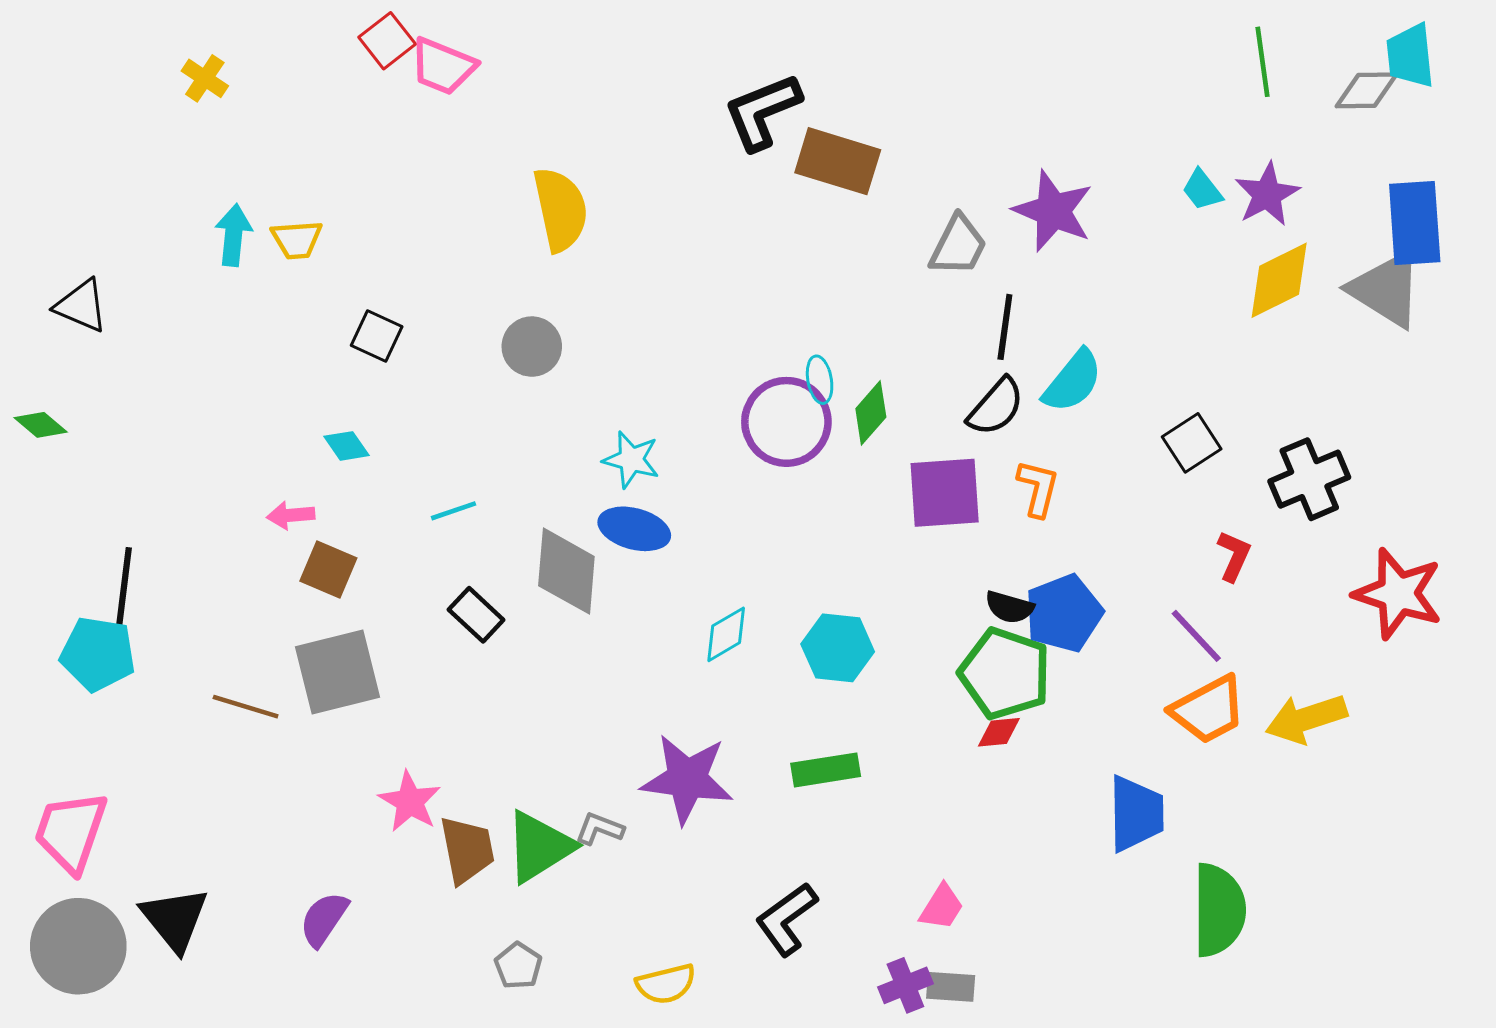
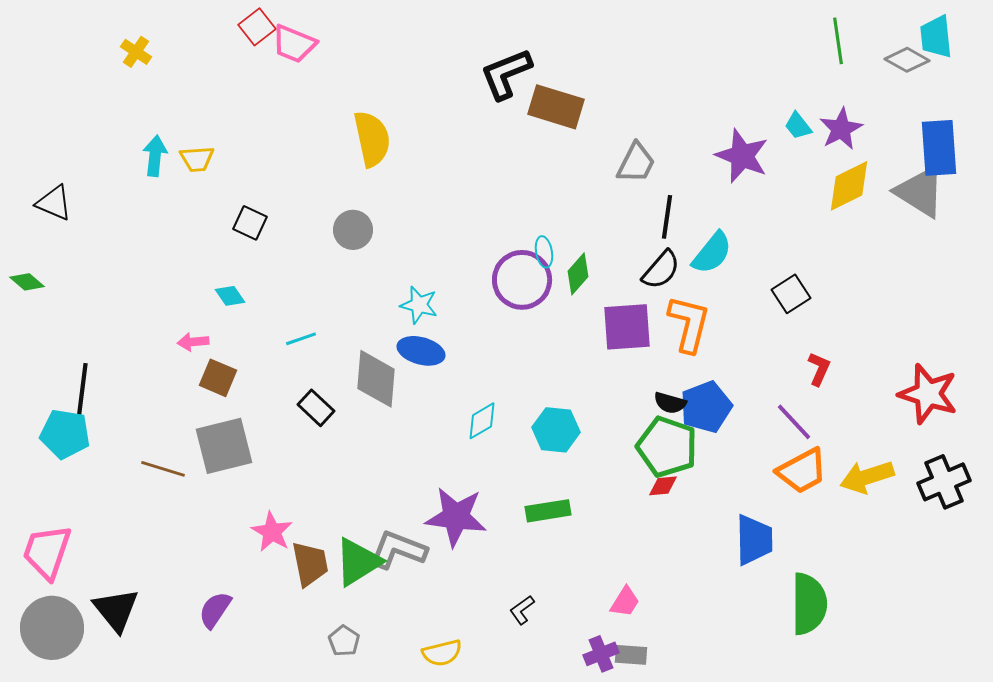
gray diamond: (1367, 90) -> (907, 60), turned 30
purple star: (1053, 211) -> (742, 156), moved
black cross: (1309, 479) -> (944, 482), moved
orange L-shape: (1038, 488) -> (689, 324), size x1.5
gray L-shape: (600, 829) -> (398, 550), size x1.8
black L-shape: (786, 919) -> (522, 610), size x0.6

